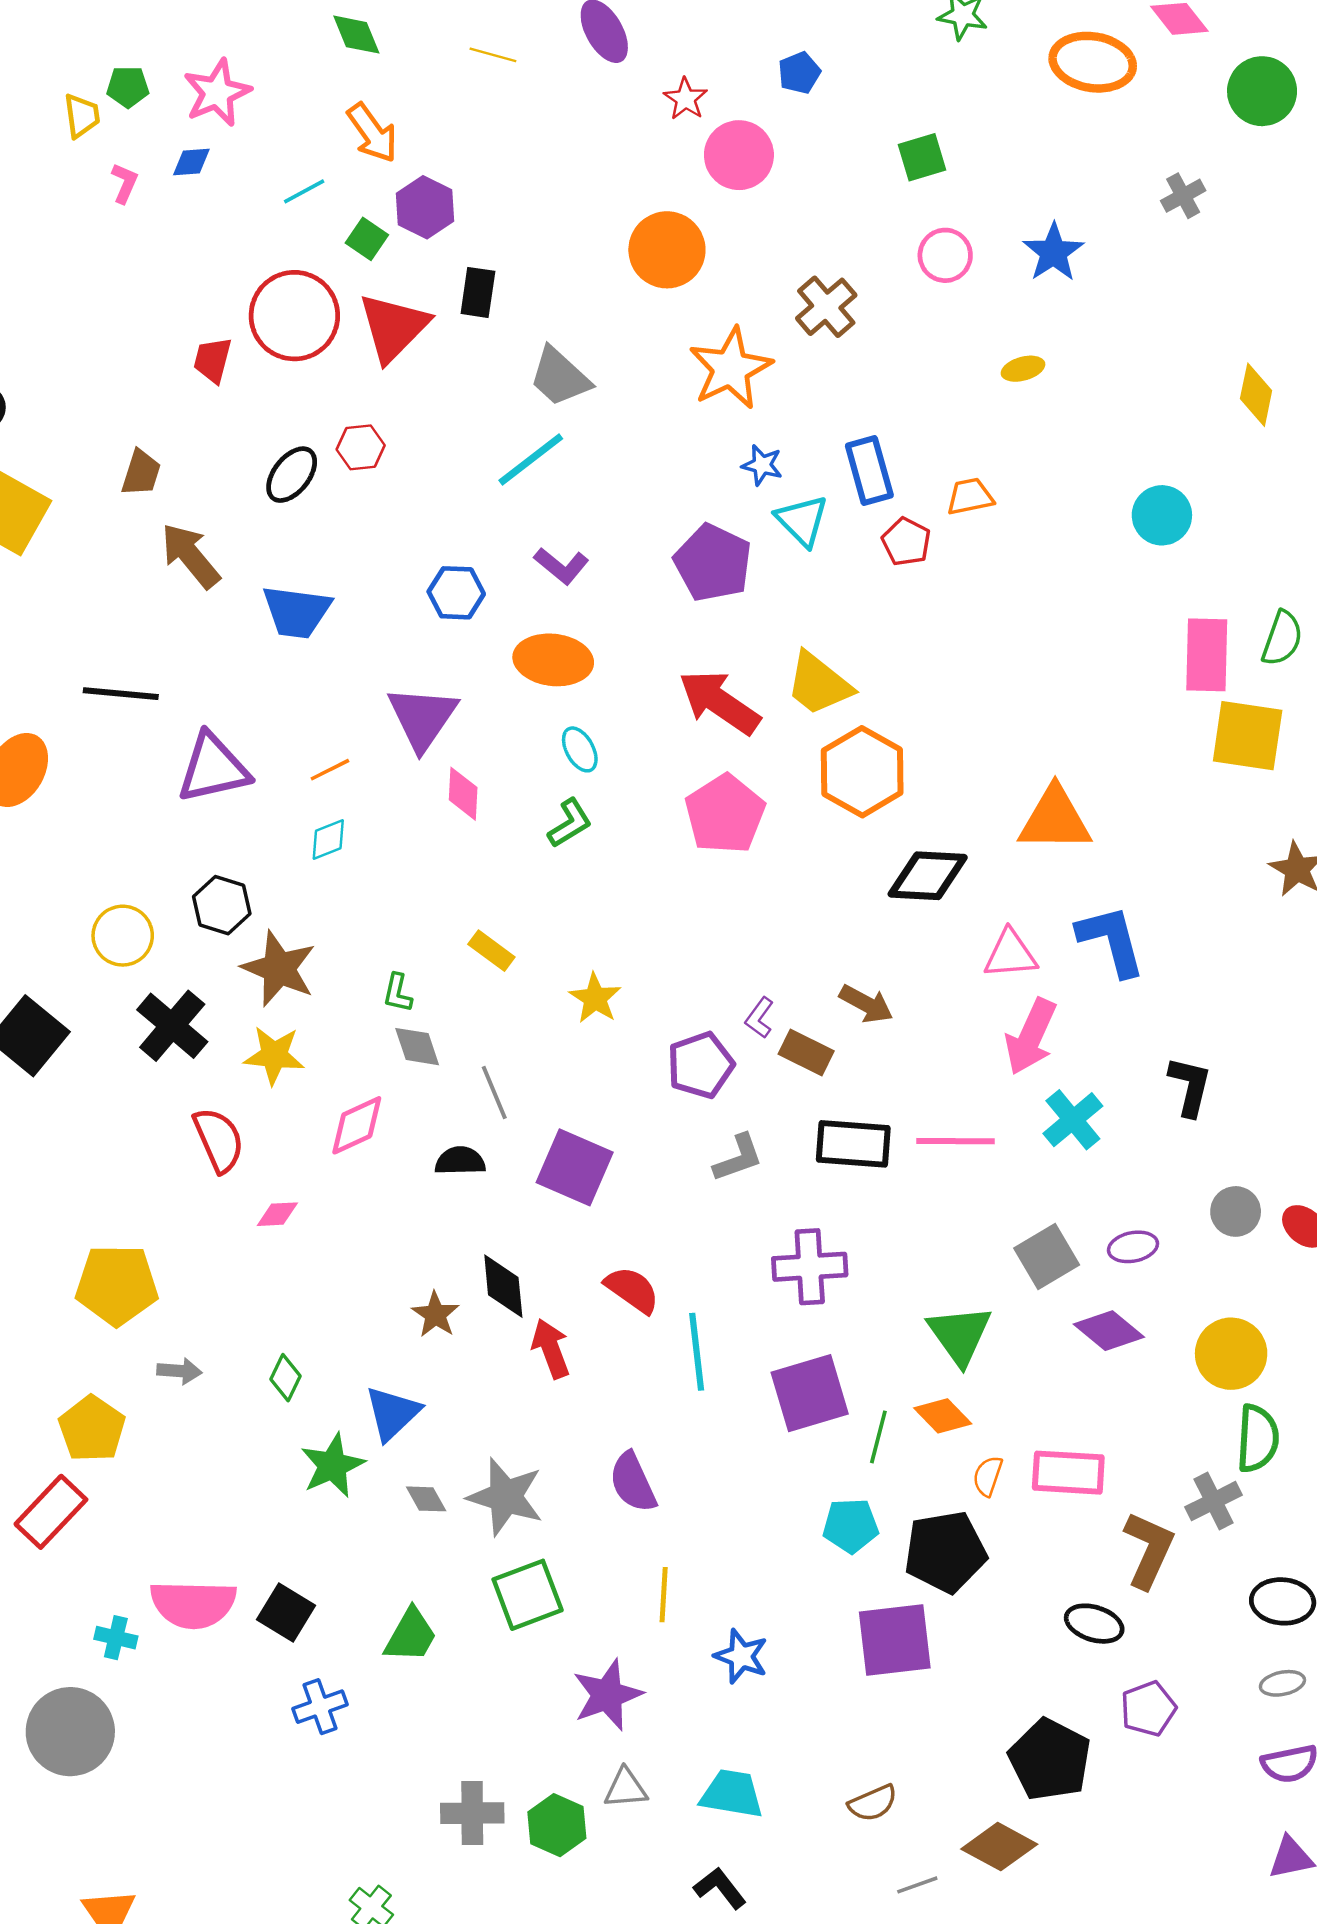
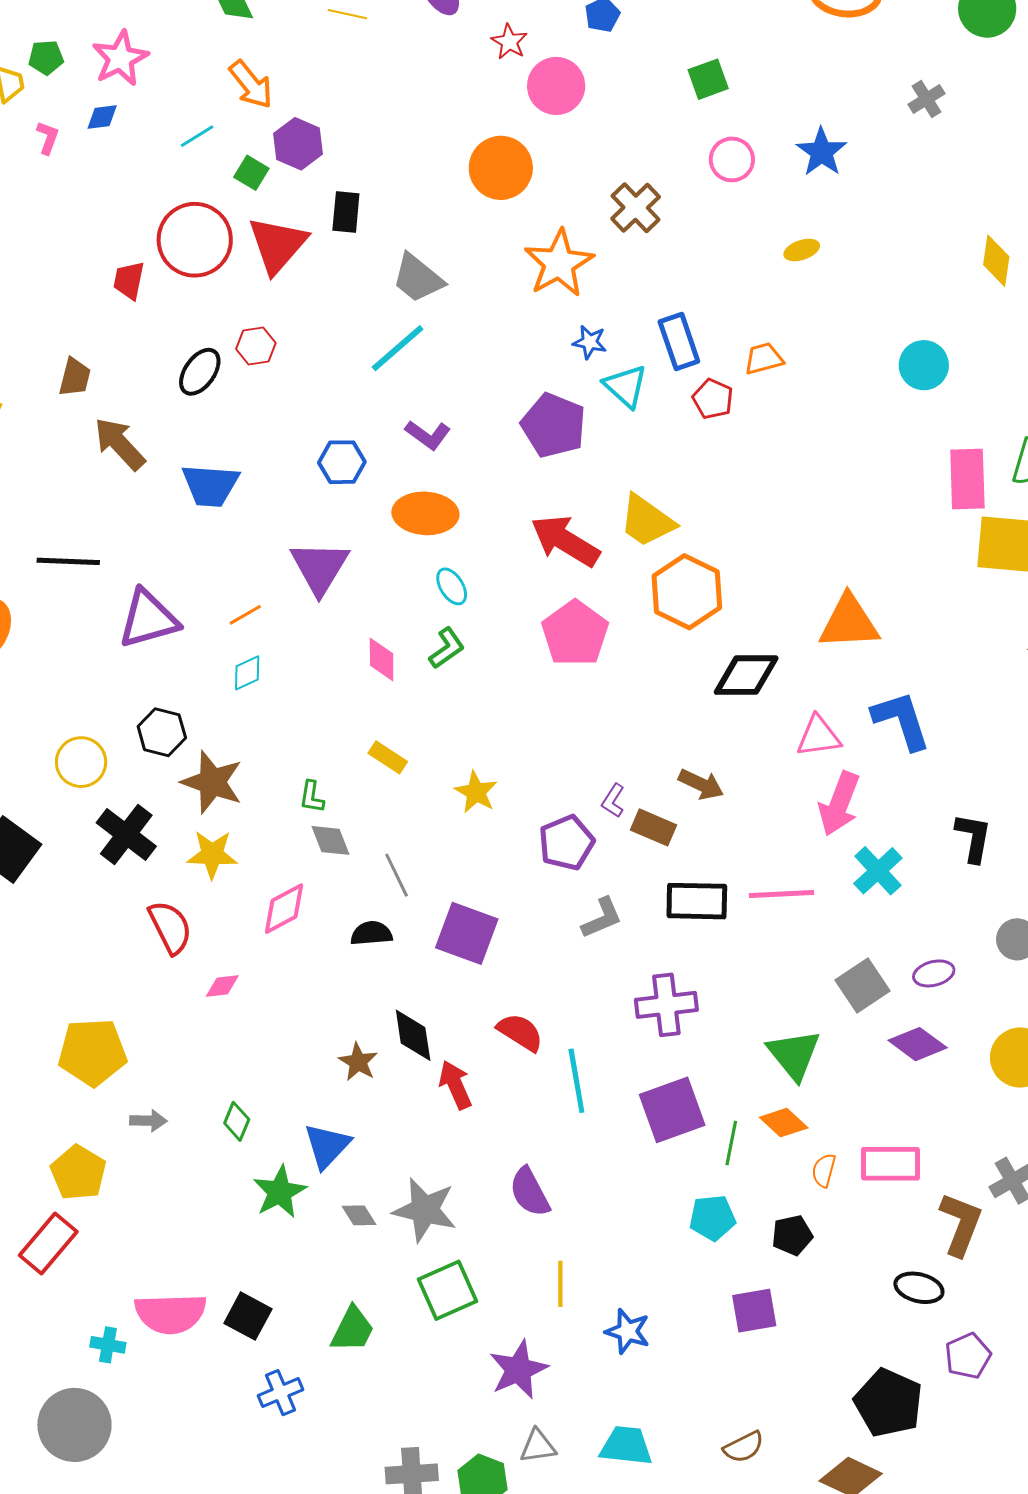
pink diamond: (463, 794) -> (382, 660), moved
black pentagon: (945, 1552) -> (792, 1235), size x0.6
purple square: (895, 1640) -> (754, 1311), size x0.7

